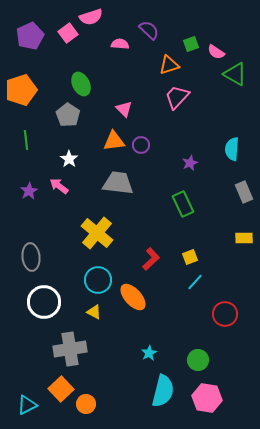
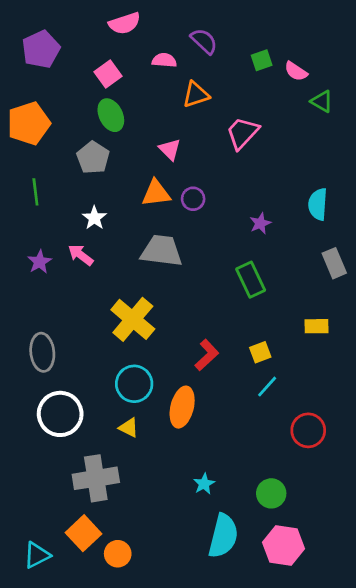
pink square: (68, 33) -> (108, 74), moved
orange triangle: (169, 65) -> (196, 95), moved
green triangle: (235, 74) -> (322, 101), size x0.7
yellow rectangle: (244, 238) -> (316, 326), moved
orange ellipse: (133, 297) -> (182, 407), turned 56

